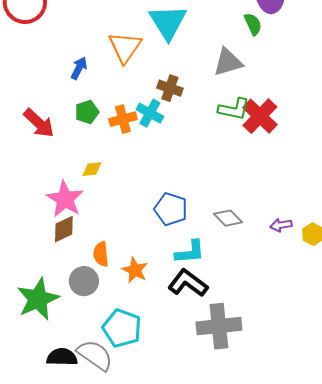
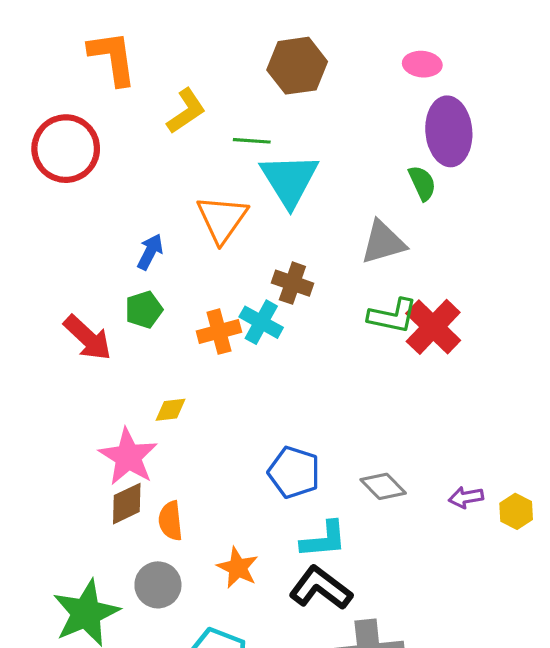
green pentagon: (87, 112) -> (144, 310), moved
orange semicircle: (101, 254) -> (170, 521), moved

